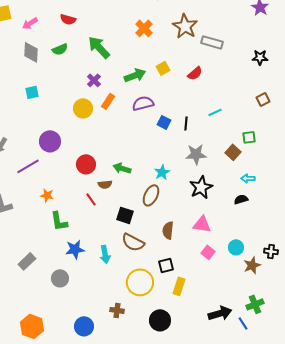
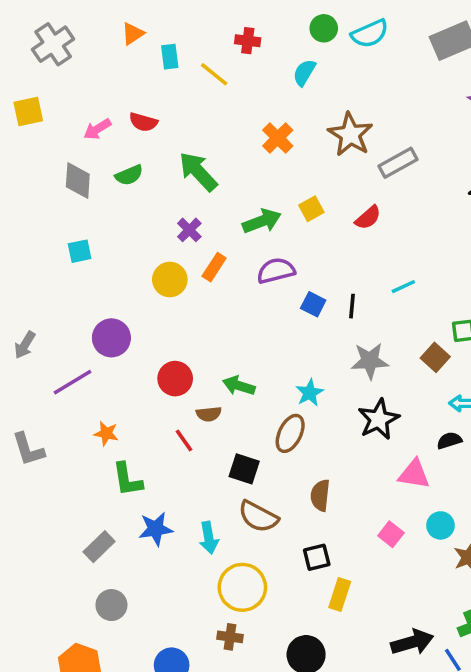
pink arrow: (30, 23) -> (97, 129), moved
gray rectangle: (212, 42) -> (398, 163), turned -45
pink triangle: (202, 224) -> (414, 474), moved
gray rectangle: (27, 261) -> (99, 547), moved
gray circle: (60, 278) -> (111, 605), moved
yellow circle: (140, 282) -> (242, 587), moved

